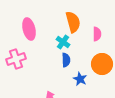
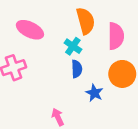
pink ellipse: (29, 29) -> (30, 30), turned -50
pink semicircle: (97, 34) -> (116, 36), size x1.5

